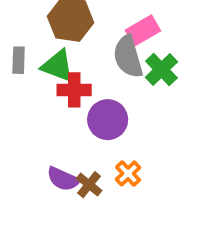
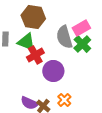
pink rectangle: (143, 31) -> (81, 28), moved
red cross: (74, 90) -> (35, 55), turned -30

